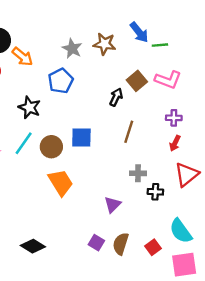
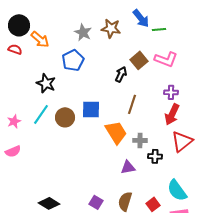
red arrow: (175, 143) -> (172, 114), size x1.5
orange trapezoid: (61, 183) -> (116, 132), moved
purple triangle: (113, 204) -> (128, 167), moved, turned 35
purple square: (96, 243) -> (96, 202), moved

